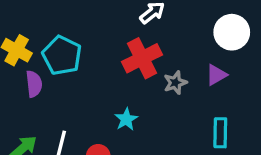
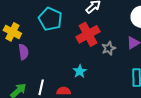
cyan pentagon: (62, 55) -> (50, 19), moved

